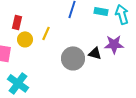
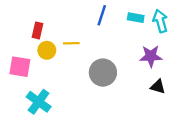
yellow line: (46, 33) -> (71, 43), turned 64
black triangle: (95, 53) -> (158, 87), moved

